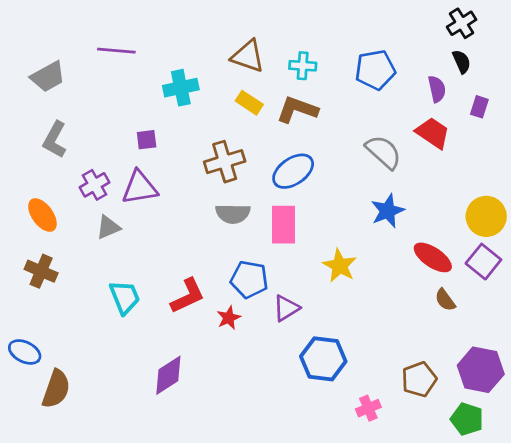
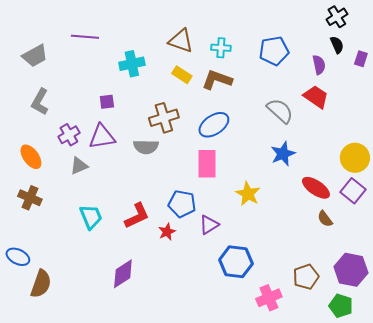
purple rectangle: (479, 107) -> (361, 59), moved
gray semicircle: (233, 214) -> (146, 147), moved
pink cross: (368, 408) -> (269, 298), size x1.4

